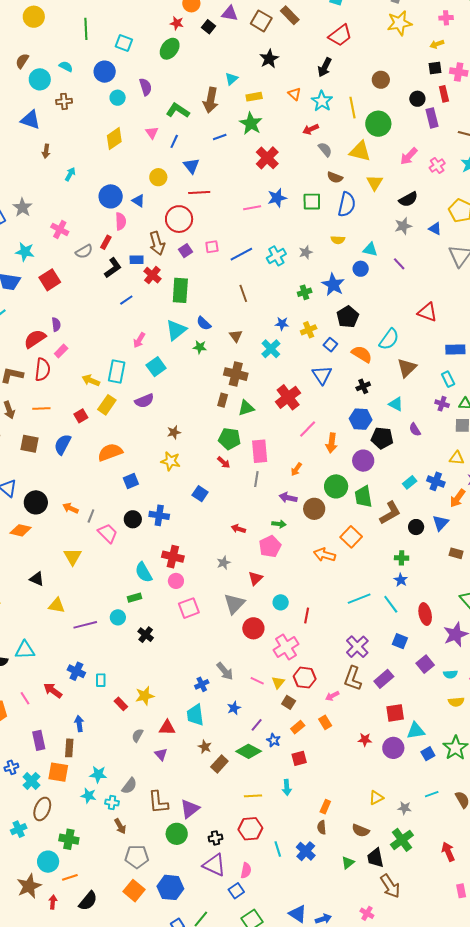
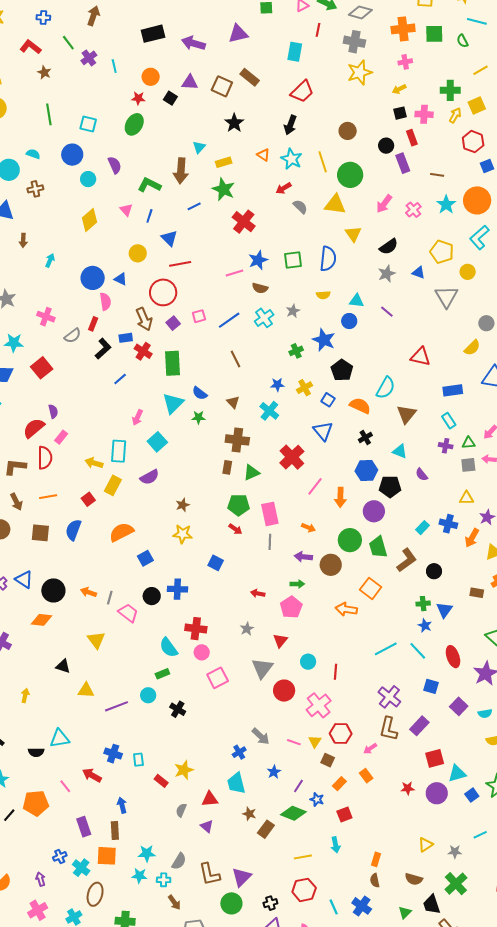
brown semicircle: (335, 177) -> (260, 288), moved
orange arrow: (296, 469) -> (308, 528), turned -96
blue triangle: (440, 523) -> (444, 610), moved

